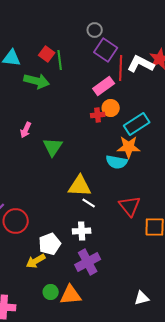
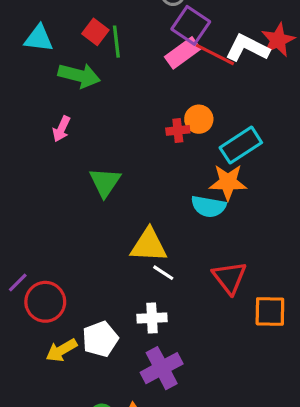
red line: (121, 68) -> (215, 55), turned -65
pink rectangle: (104, 86) -> (183, 53), moved
pink arrow: (26, 130) -> (61, 129), moved
yellow arrow: (36, 261) -> (61, 350), moved

